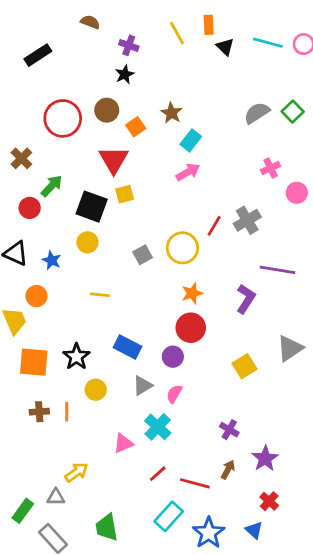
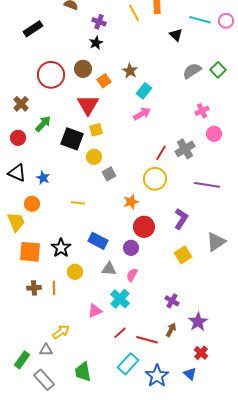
black triangle: (225, 47) -> (176, 35), moved
pink circle: (297, 193) -> (214, 134), moved
red circle: (30, 208) -> (18, 138), moved
yellow circle: (87, 242) -> (94, 157), moved
yellow circle: (182, 248) -> (155, 179), moved
orange star: (192, 293) -> (131, 202), moved
purple L-shape: (246, 299) -> (181, 219), moved
gray triangle: (143, 386) -> (109, 269), turned 35

